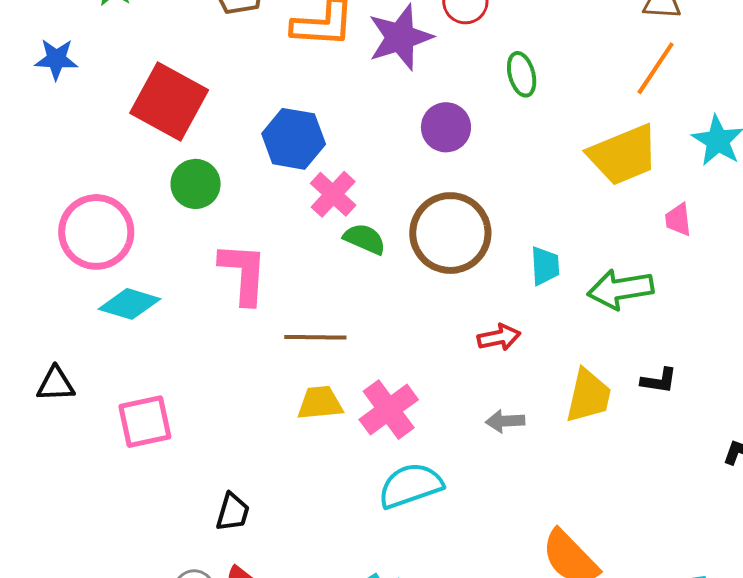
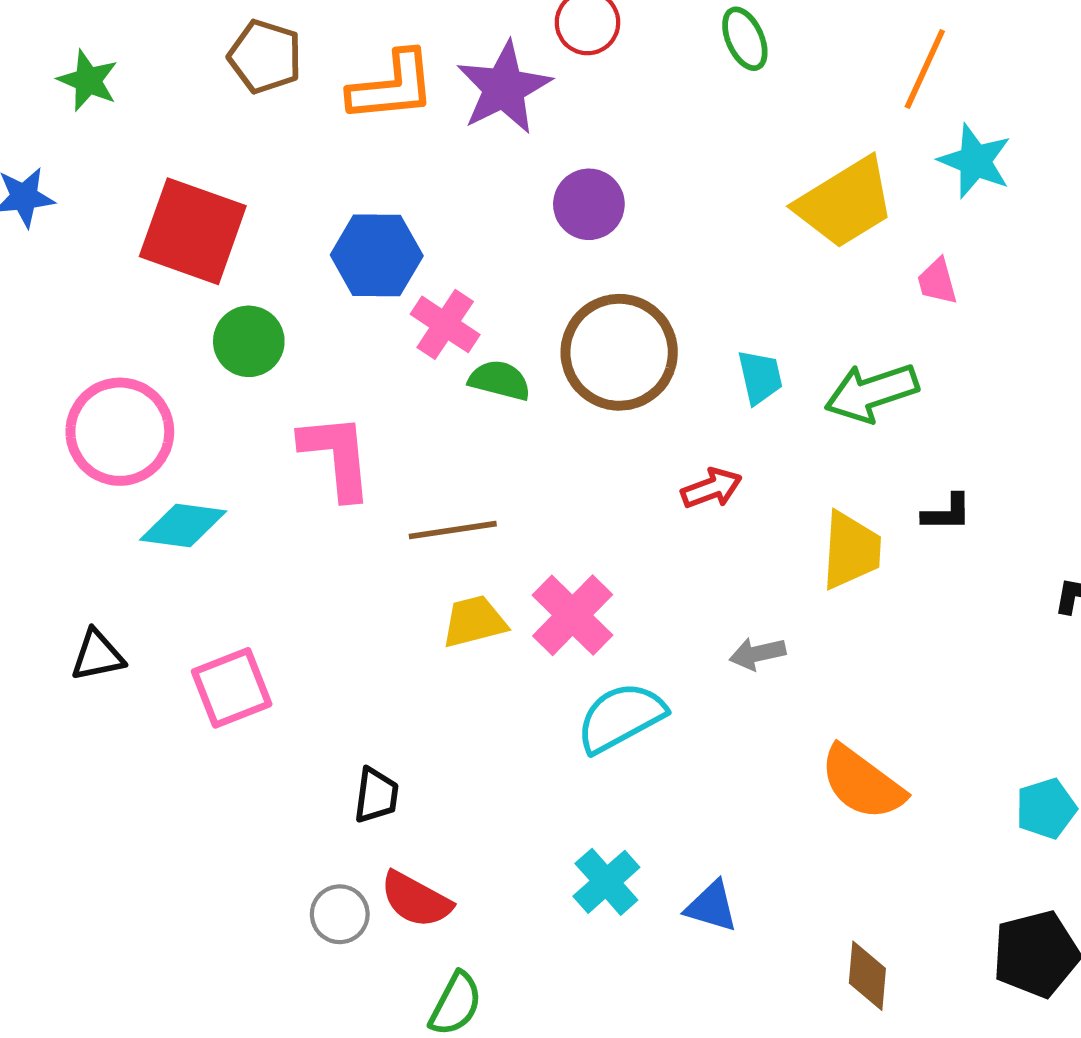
orange line: (656, 68) -> (925, 69), moved
green ellipse: (522, 74) -> (745, 39), moved
gray arrow: (505, 421) -> (757, 654), moved

